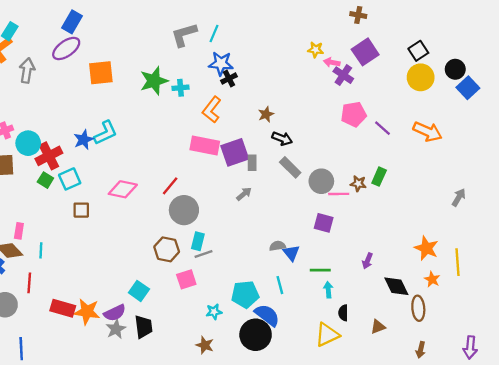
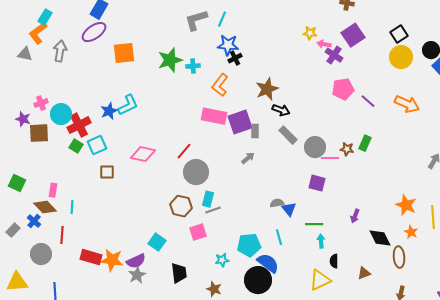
brown star: (266, 114) -> (267, 89), size x1.6
black trapezoid: (144, 327) -> (179, 273), moved

